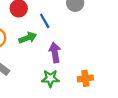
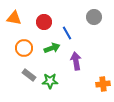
green star: (50, 78) -> (50, 81), moved

